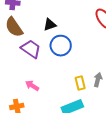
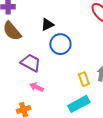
purple trapezoid: (31, 49) -> (31, 63), moved

